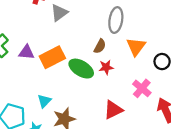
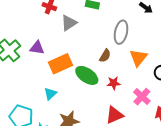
purple triangle: (27, 52) -> (37, 48), moved
red star: (106, 67) -> (114, 83), moved
cyan triangle: (44, 101) -> (50, 94), moved

